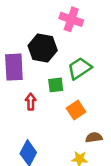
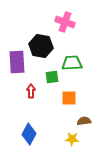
green trapezoid: (80, 68) -> (72, 63), turned 30
orange square: (76, 110) -> (69, 98), turned 35

